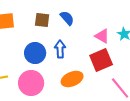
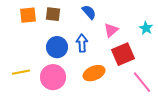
brown square: (42, 20) -> (53, 14), moved
pink triangle: (102, 36) -> (111, 30), moved, turned 49

